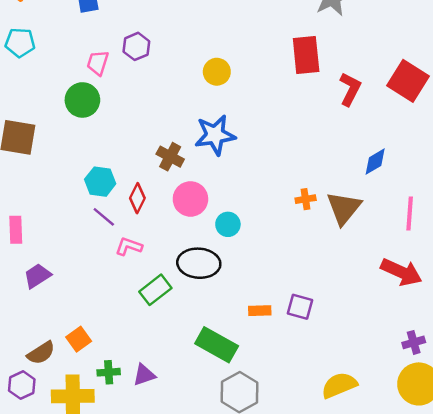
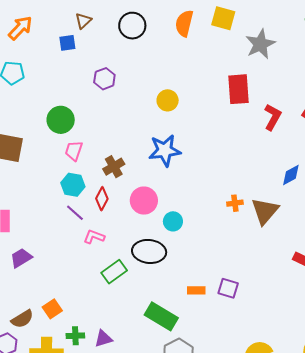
pink trapezoid: (98, 63) -> (74, 151), moved
brown cross: (170, 157) -> (114, 167), moved, turned 30

